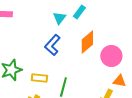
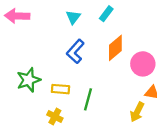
cyan triangle: (59, 18) -> (73, 17), moved

